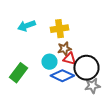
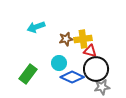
yellow cross: (59, 29) -> (83, 39), moved
brown star: (64, 49) -> (66, 39), moved
red triangle: (69, 59) -> (90, 51), moved

